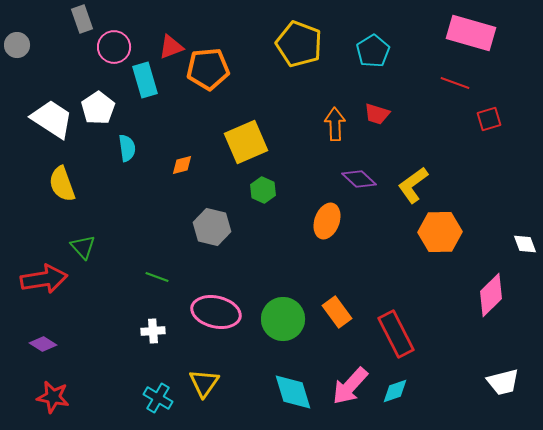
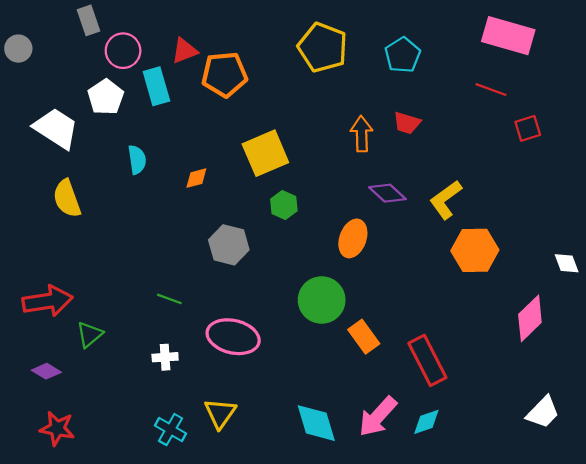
white pentagon: (98, 108) -> (106, 97), moved
green triangle: (83, 247) -> (90, 335), moved, turned 32
green circle: (283, 319) -> (322, 300), moved
white trapezoid: (503, 382) -> (543, 412), turned -32

